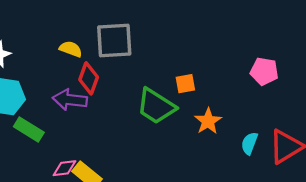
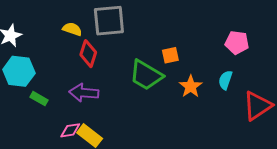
purple arrow: (70, 100) -> (84, 93), moved
green rectangle: (29, 130) -> (39, 99), size x0.7
cyan semicircle: (249, 143) -> (225, 80), moved

